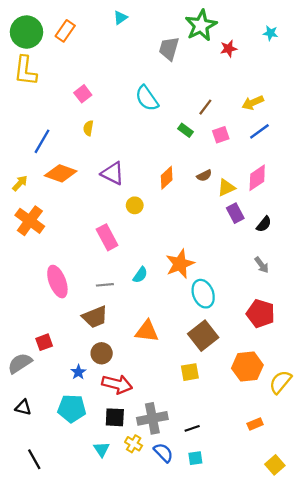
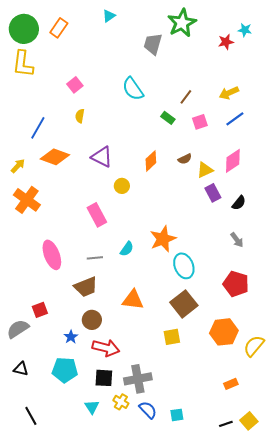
red star: (229, 49) -> (226, 42), moved
black line: (192, 428) -> (226, 424), moved

